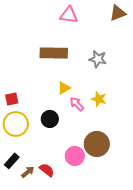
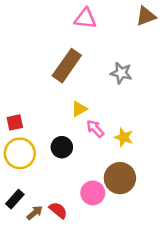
brown rectangle: (54, 53) -> (67, 66), turned -56
yellow star: (99, 99) -> (124, 137), moved

